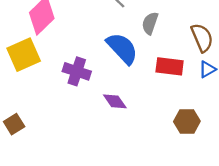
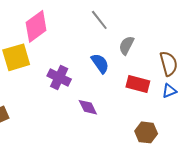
blue semicircle: (122, 48) -> (100, 63), size x0.7

